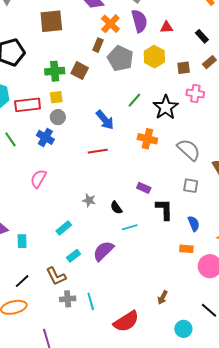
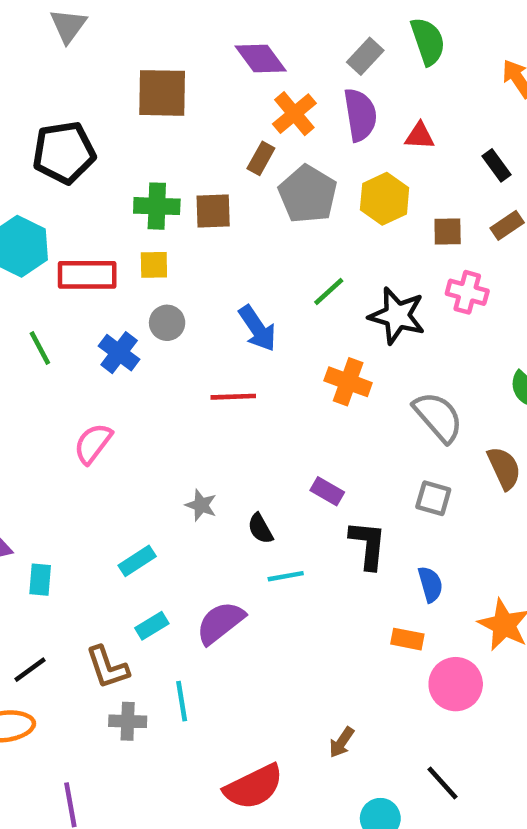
brown square: (80, 71) -> (213, 211), turned -36
black star: (166, 107) -> (397, 316), turned -30
gray circle: (58, 117) -> (167, 323), moved
cyan line: (91, 301) -> (182, 701), moved

